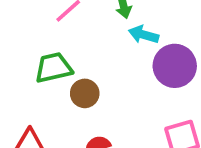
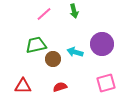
cyan arrow: (143, 35) -> (75, 52), moved

